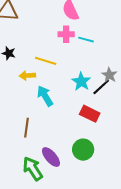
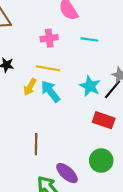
pink cross: (66, 34) -> (49, 38), moved
yellow arrow: (27, 76) -> (30, 87), turned -49
cyan arrow: (45, 96) -> (50, 91), moved

